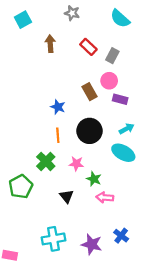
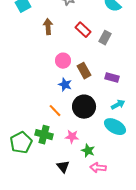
pink circle: (109, 81) -> (63, 61), moved
blue star: (58, 107) -> (65, 85), moved
orange line: (58, 135) -> (55, 111), turned -40
green cross: (46, 161) -> (44, 135), turned -30
green pentagon: (21, 187) -> (21, 143), moved

